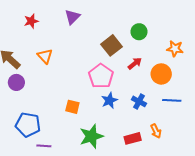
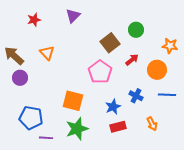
blue star: (109, 100) -> (113, 107), moved
orange square: (72, 107) -> (73, 101), size x1.5
green star: (91, 136) -> (77, 129), moved
red rectangle: (133, 138) -> (118, 127), moved

